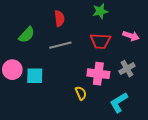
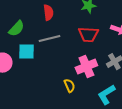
pink cross: (98, 74) -> (86, 67), turned -30
cyan square: (35, 76) -> (26, 52), moved

